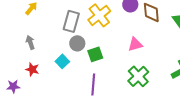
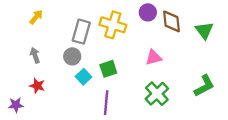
yellow cross: (99, 15) -> (113, 25), turned -35
gray circle: (77, 43) -> (72, 56), moved
cyan square: (62, 61) -> (84, 77), moved

